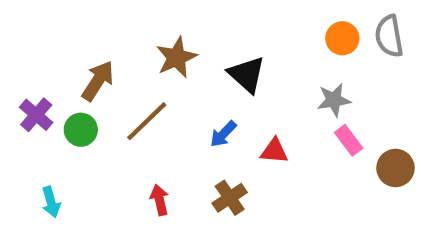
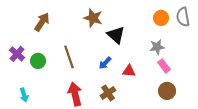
brown star: (176, 57) -> (93, 18), moved, turned -30
brown arrow: (98, 81) -> (42, 22), moved
brown line: (147, 121) -> (69, 57), turned -65
brown circle: (395, 168) -> (167, 91), moved
red arrow: (159, 200) -> (75, 94), size x1.6

